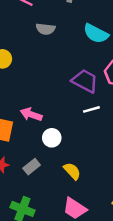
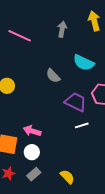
gray semicircle: (46, 29) -> (53, 76), moved, turned 42
white circle: (52, 138) -> (32, 152), moved

